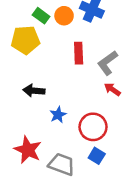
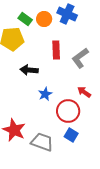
red arrow: (112, 89) -> (84, 92), moved
black arrow: (34, 91) -> (29, 70), moved
blue star: (58, 115) -> (45, 94), moved

